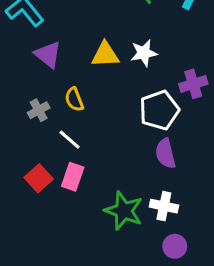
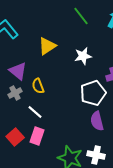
purple triangle: (48, 55) -> (18, 71), moved
yellow triangle: (105, 55) -> (47, 46), moved, turned -30

